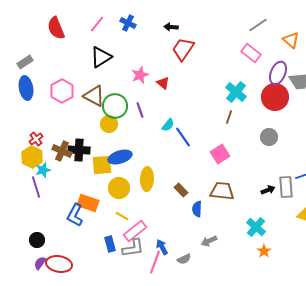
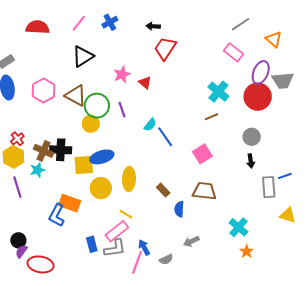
blue cross: (128, 23) -> (110, 22), turned 35
red semicircle: (56, 28) -> (38, 27), turned 115
brown line: (229, 117) -> (211, 117), turned 48
cyan star: (43, 170) -> (38, 170), moved
black arrow: (268, 190) -> (251, 161), moved, turned 104
yellow line: (122, 216) -> (126, 214), moved
purple semicircle: (40, 263) -> (21, 251), moved

